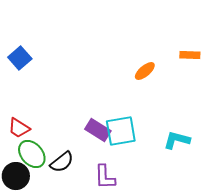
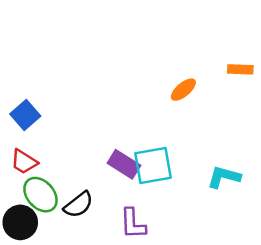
blue square: (20, 58) -> (25, 115), moved

